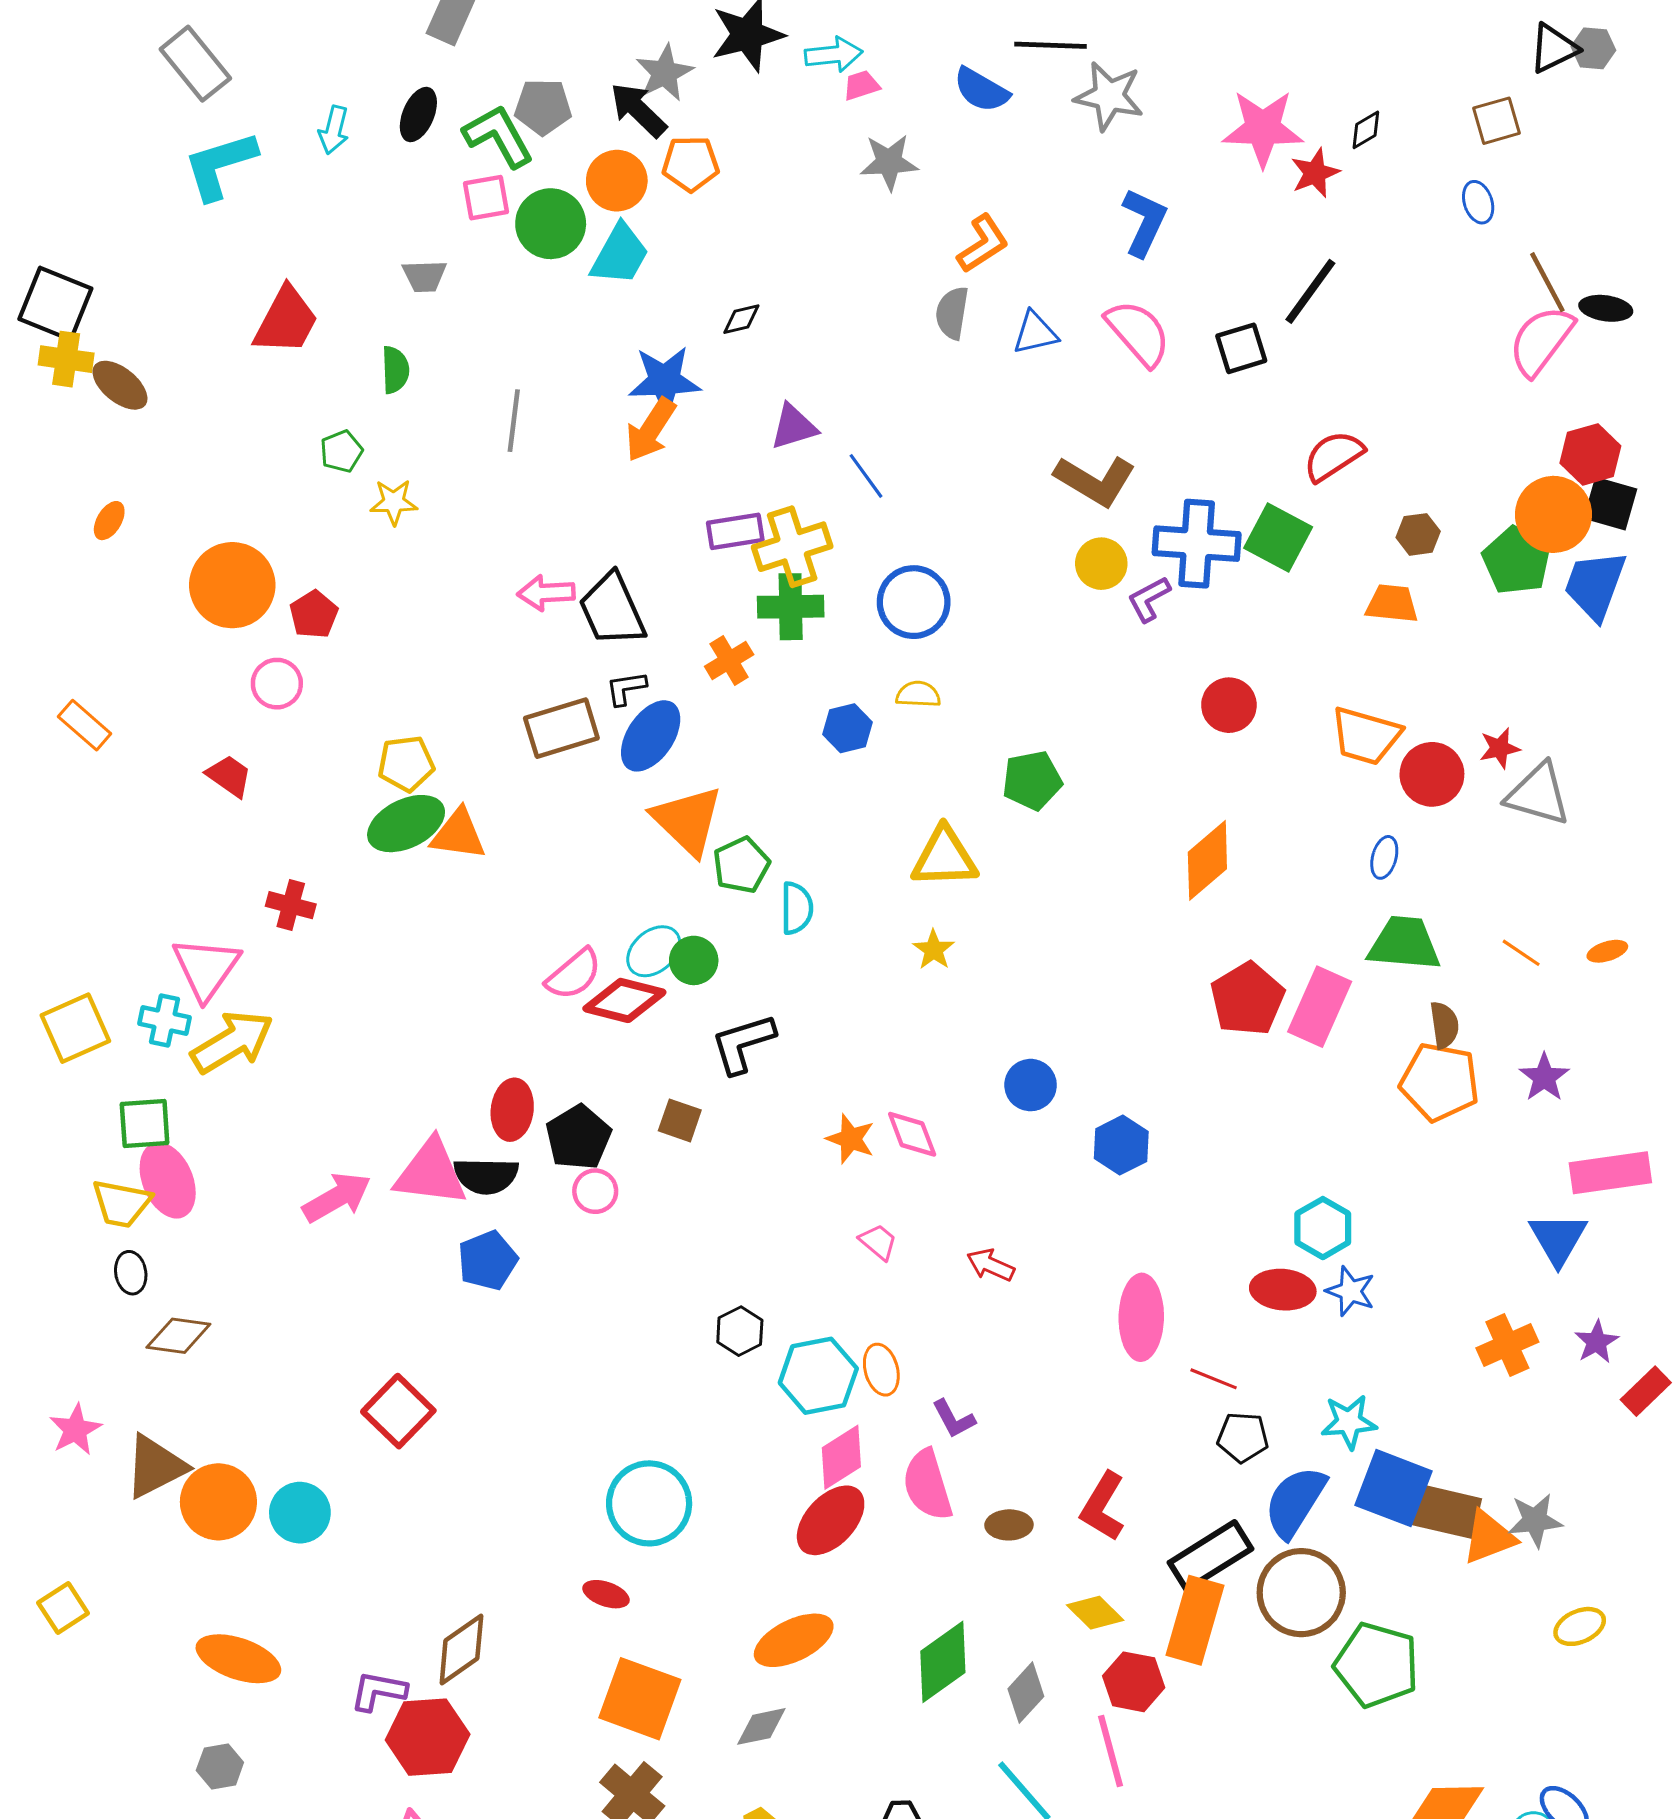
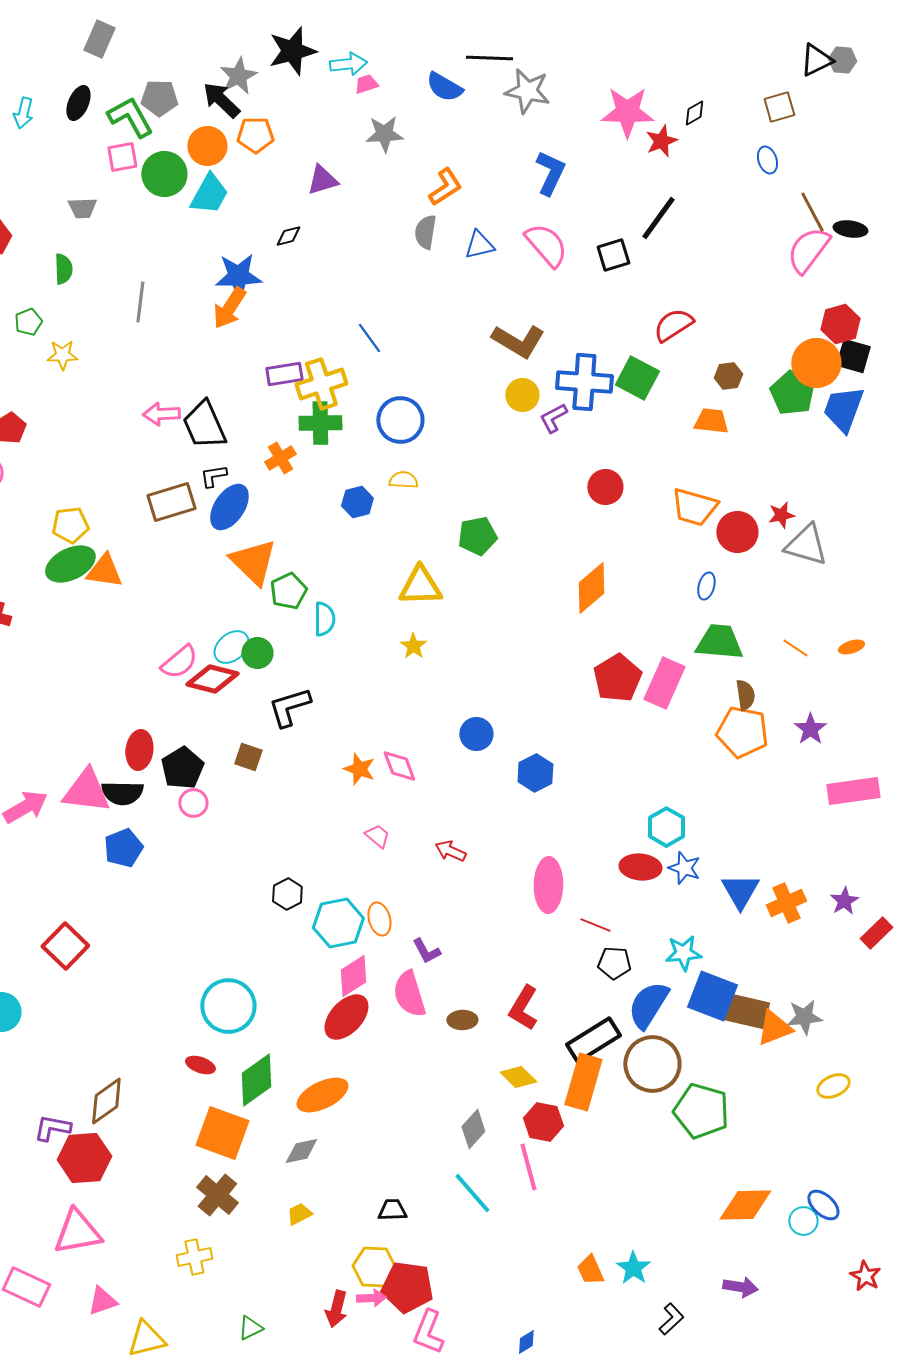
purple triangle: (794, 427) -> (322, 180), moved
blue triangle: (1558, 1239) -> (740, 891), moved
green diamond: (943, 1662) -> (256, 1080), moved

